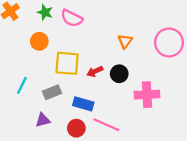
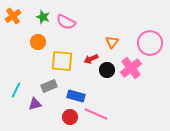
red arrow: (95, 71) -> (91, 59), moved
cyan line: (22, 85) -> (16, 90), moved
pink cross: (147, 95) -> (131, 68), moved, turned -35
purple triangle: (43, 120) -> (35, 104), moved

